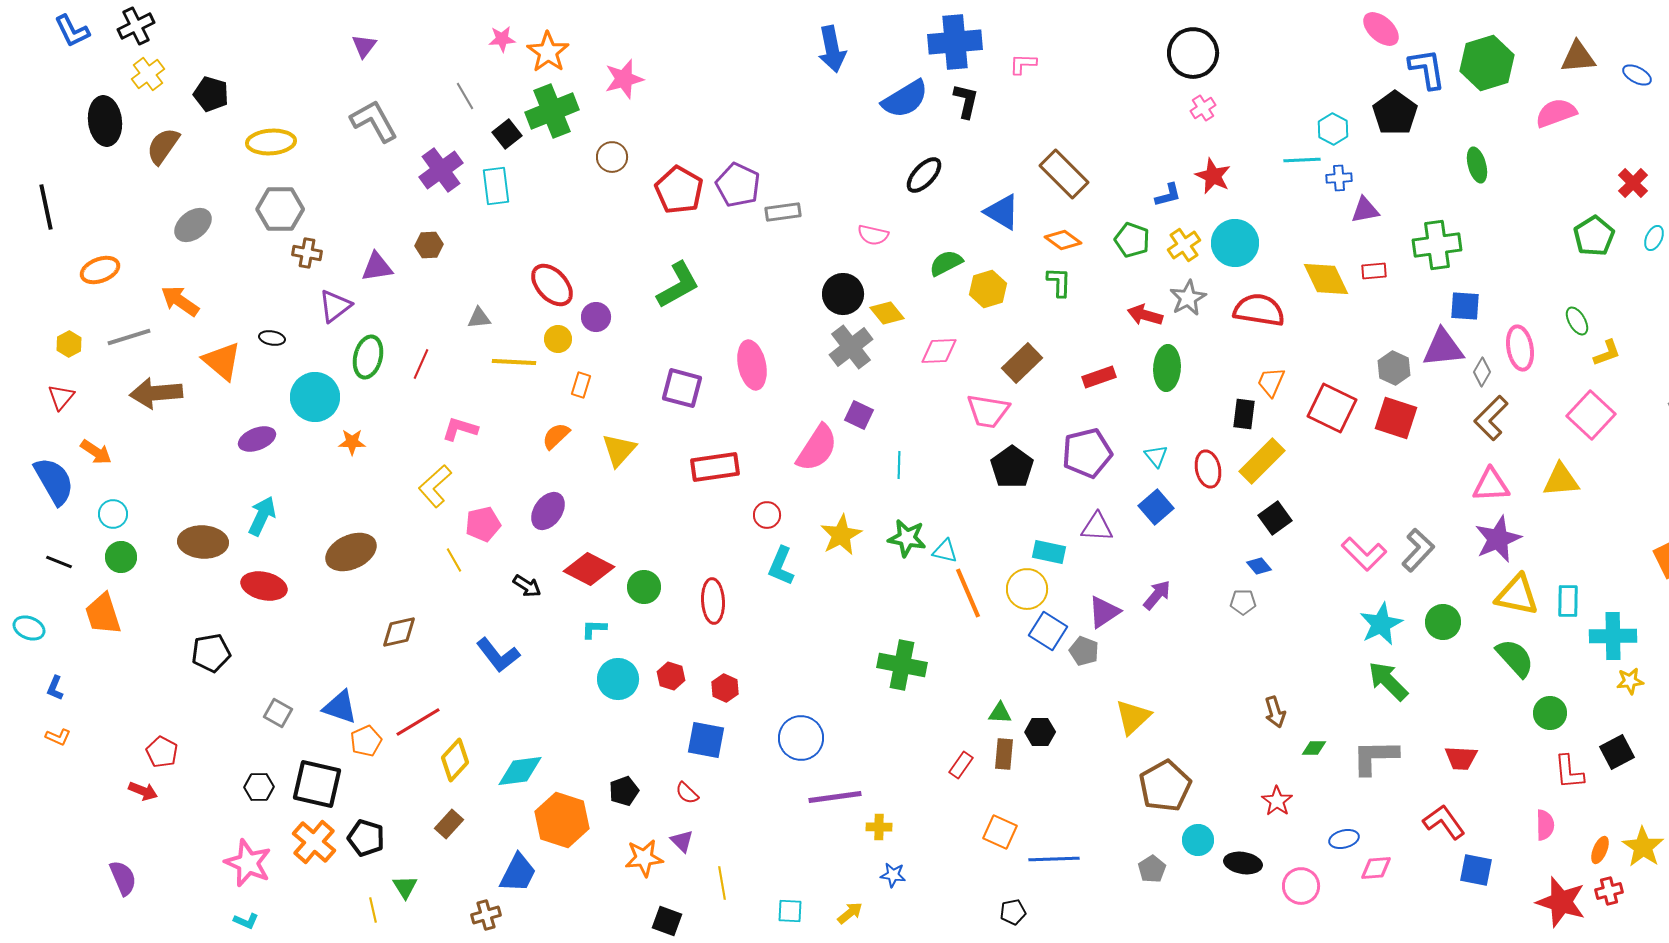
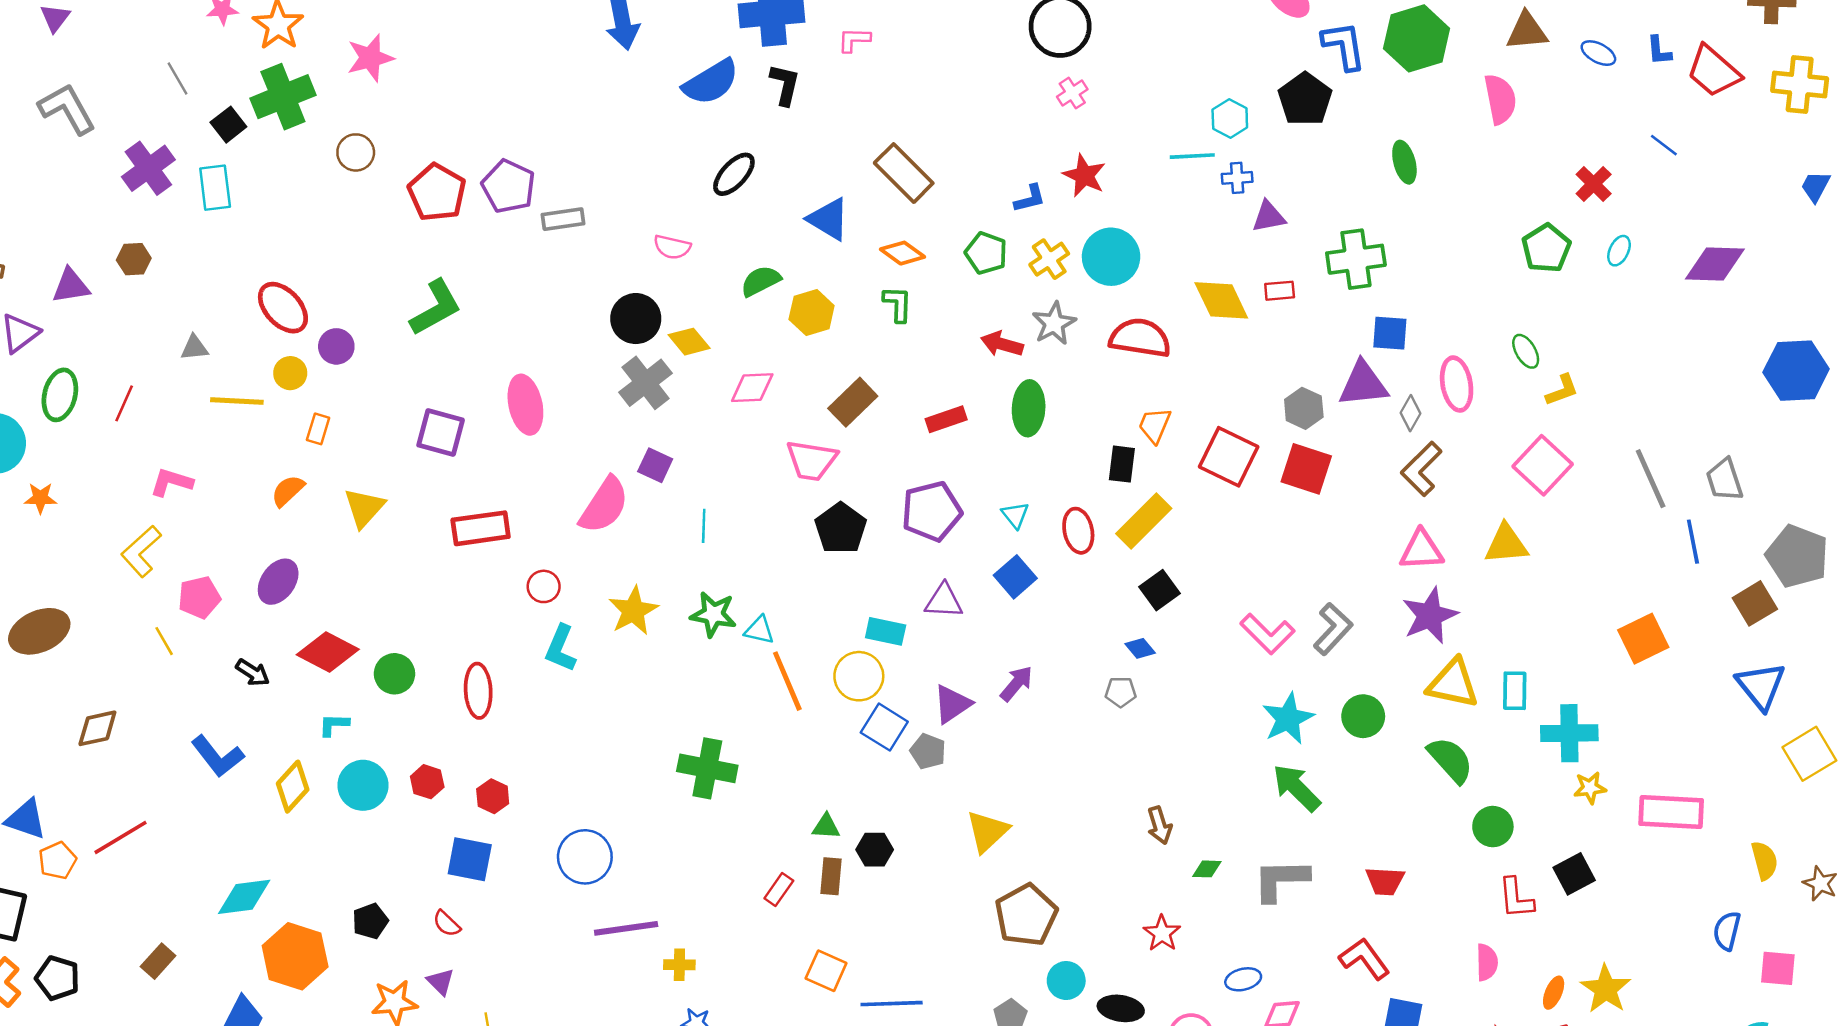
pink semicircle: (1556, 113) -> (1500, 99), turned 99
yellow diamond: (455, 760) -> (293, 787), moved

